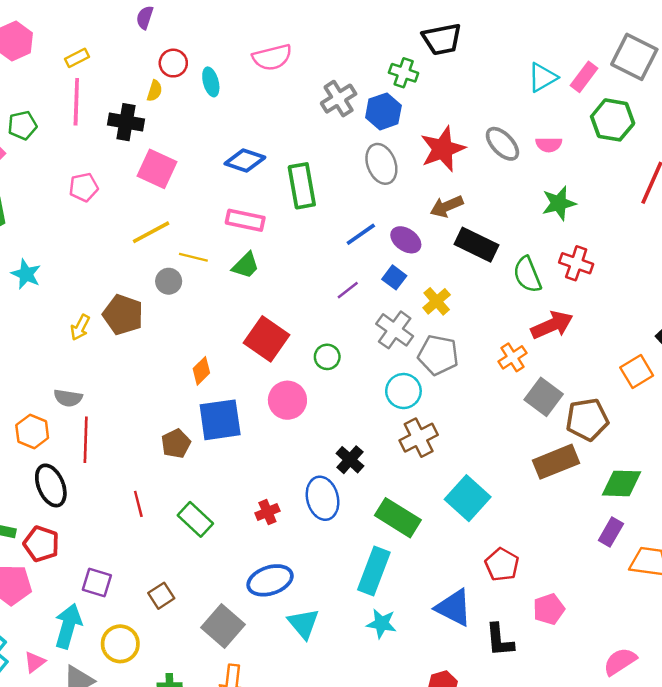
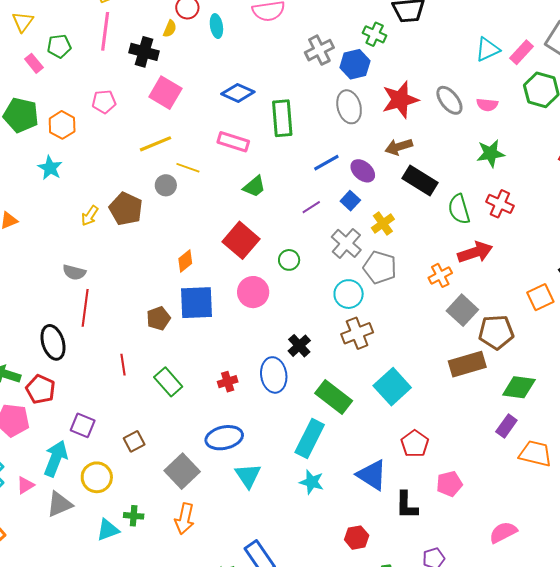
green trapezoid: (246, 265) -> (254, 186), moved
orange hexagon: (32, 432) -> (62, 125), moved

